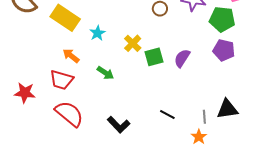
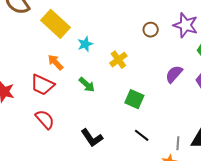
green square: (154, 57) -> (134, 99), moved, turned 30
purple semicircle: (182, 58) -> (174, 74), moved
red semicircle: (69, 114) -> (45, 119), size x0.7

